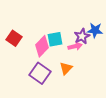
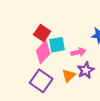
purple star: (82, 36) -> (86, 70), moved
red square: (14, 38) -> (42, 33), moved

